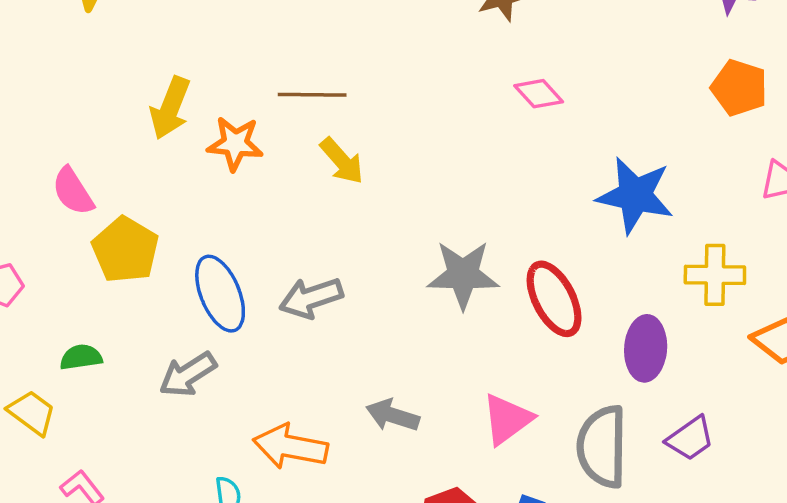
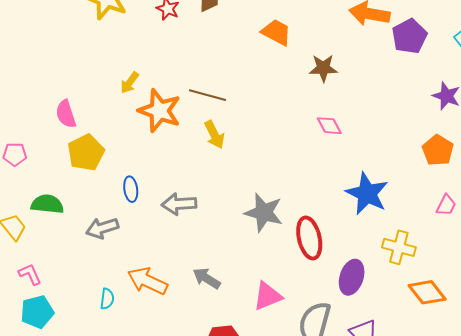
yellow arrow: (170, 108) -> (130, 83), size x0.7
orange star: (235, 144) -> (159, 111), size x1.4
blue ellipse: (220, 294) -> (131, 189), size x0.6
green semicircle: (81, 357) -> (47, 204), size x1.4

